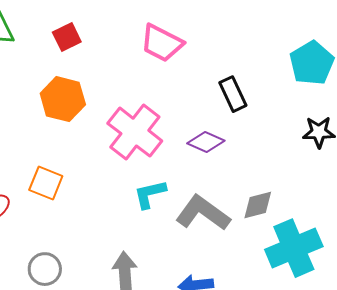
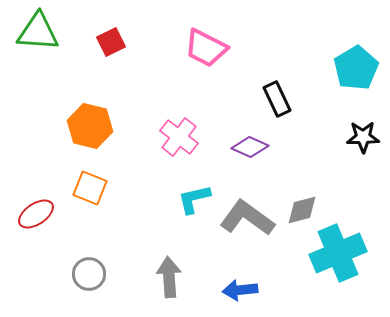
orange hexagon: (63, 99) -> (90, 126), moved
pink cross: (135, 132) -> (179, 137), size x0.7

